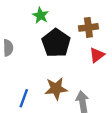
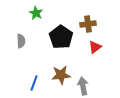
green star: (40, 15) -> (36, 13), moved

